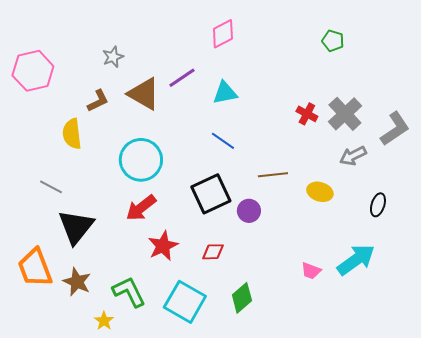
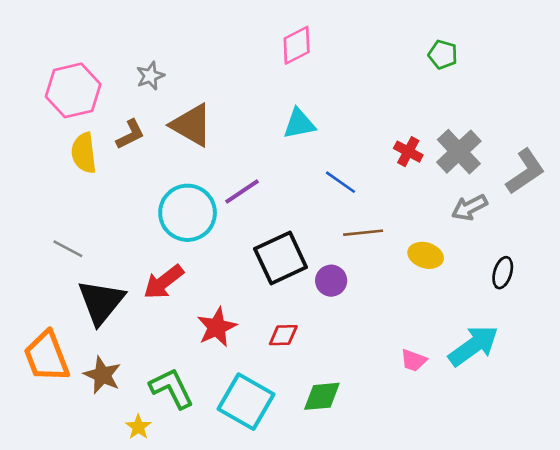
pink hexagon: (33, 71) -> (73, 90), moved
purple line: (182, 78) -> (242, 191), moved
yellow semicircle: (72, 134) -> (84, 153), moved
blue line: (223, 141) -> (340, 182), moved
red arrow: (141, 208) -> (164, 282), moved
green diamond: (242, 298) -> (322, 396), turned 36

